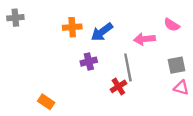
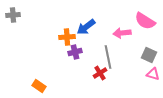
pink semicircle: (172, 25) -> (145, 21), size x1.5
orange cross: (72, 27) -> (67, 37), moved
gray square: (176, 65) -> (149, 55), turned 35

